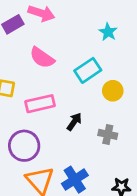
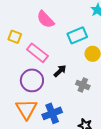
pink rectangle: (40, 104) -> (37, 53), turned 40
purple circle: (24, 146) -> (32, 80), moved

